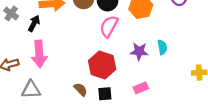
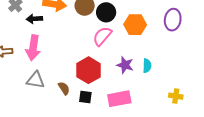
black arrow: (34, 23) -> (34, 19), turned -133
pink rectangle: (141, 88) -> (119, 99), size x1.6
gray triangle: (31, 90) -> (36, 80), moved

